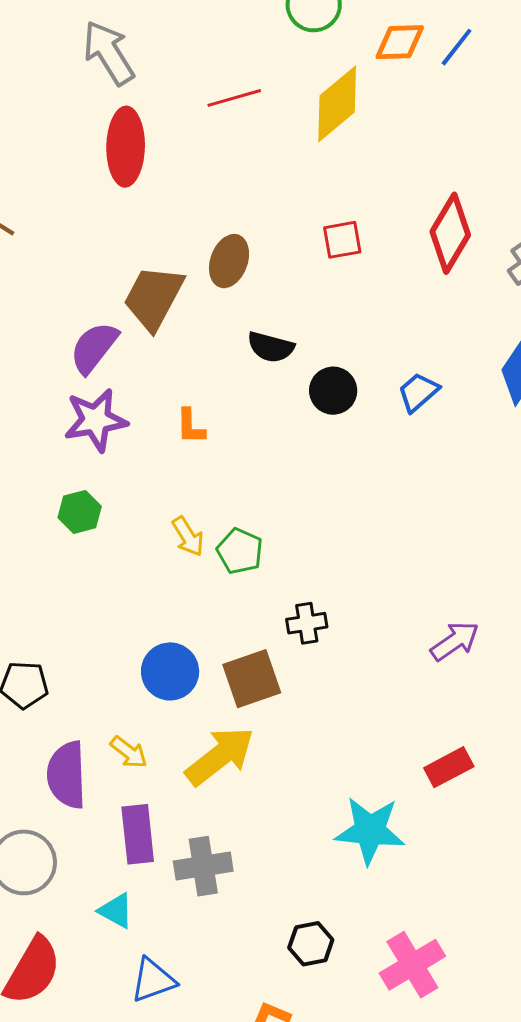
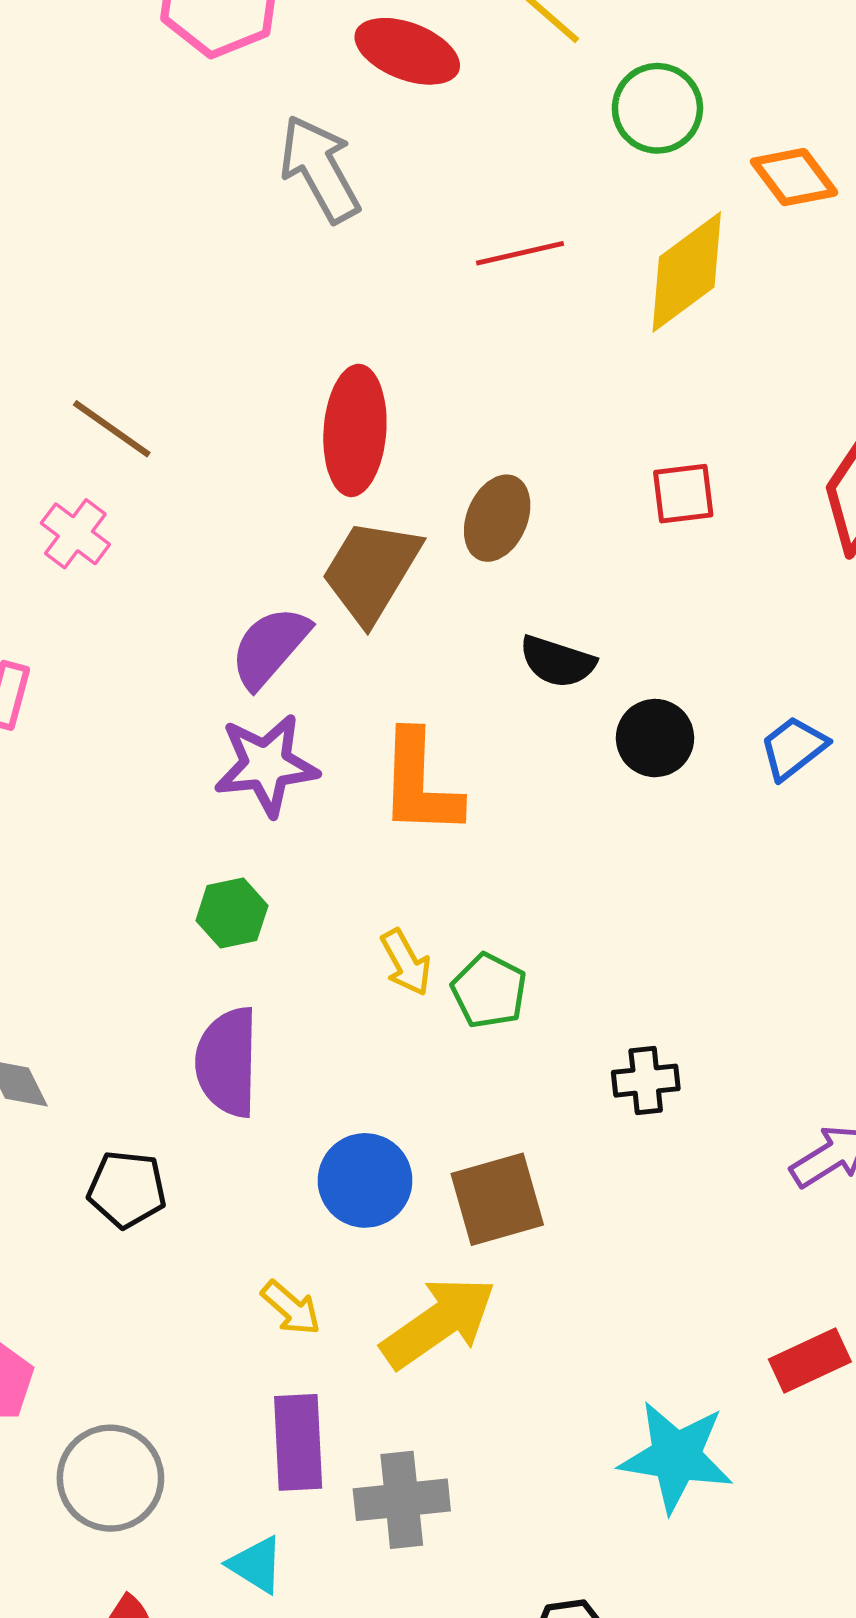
orange diamond: (400, 42) -> (794, 177), turned 52
red ellipse: (126, 147) -> (355, 430), moved
orange L-shape: (190, 426) -> (420, 784), size x1.8
black cross: (307, 623) -> (646, 1081), moved
purple semicircle: (67, 775) -> (227, 1062), moved

